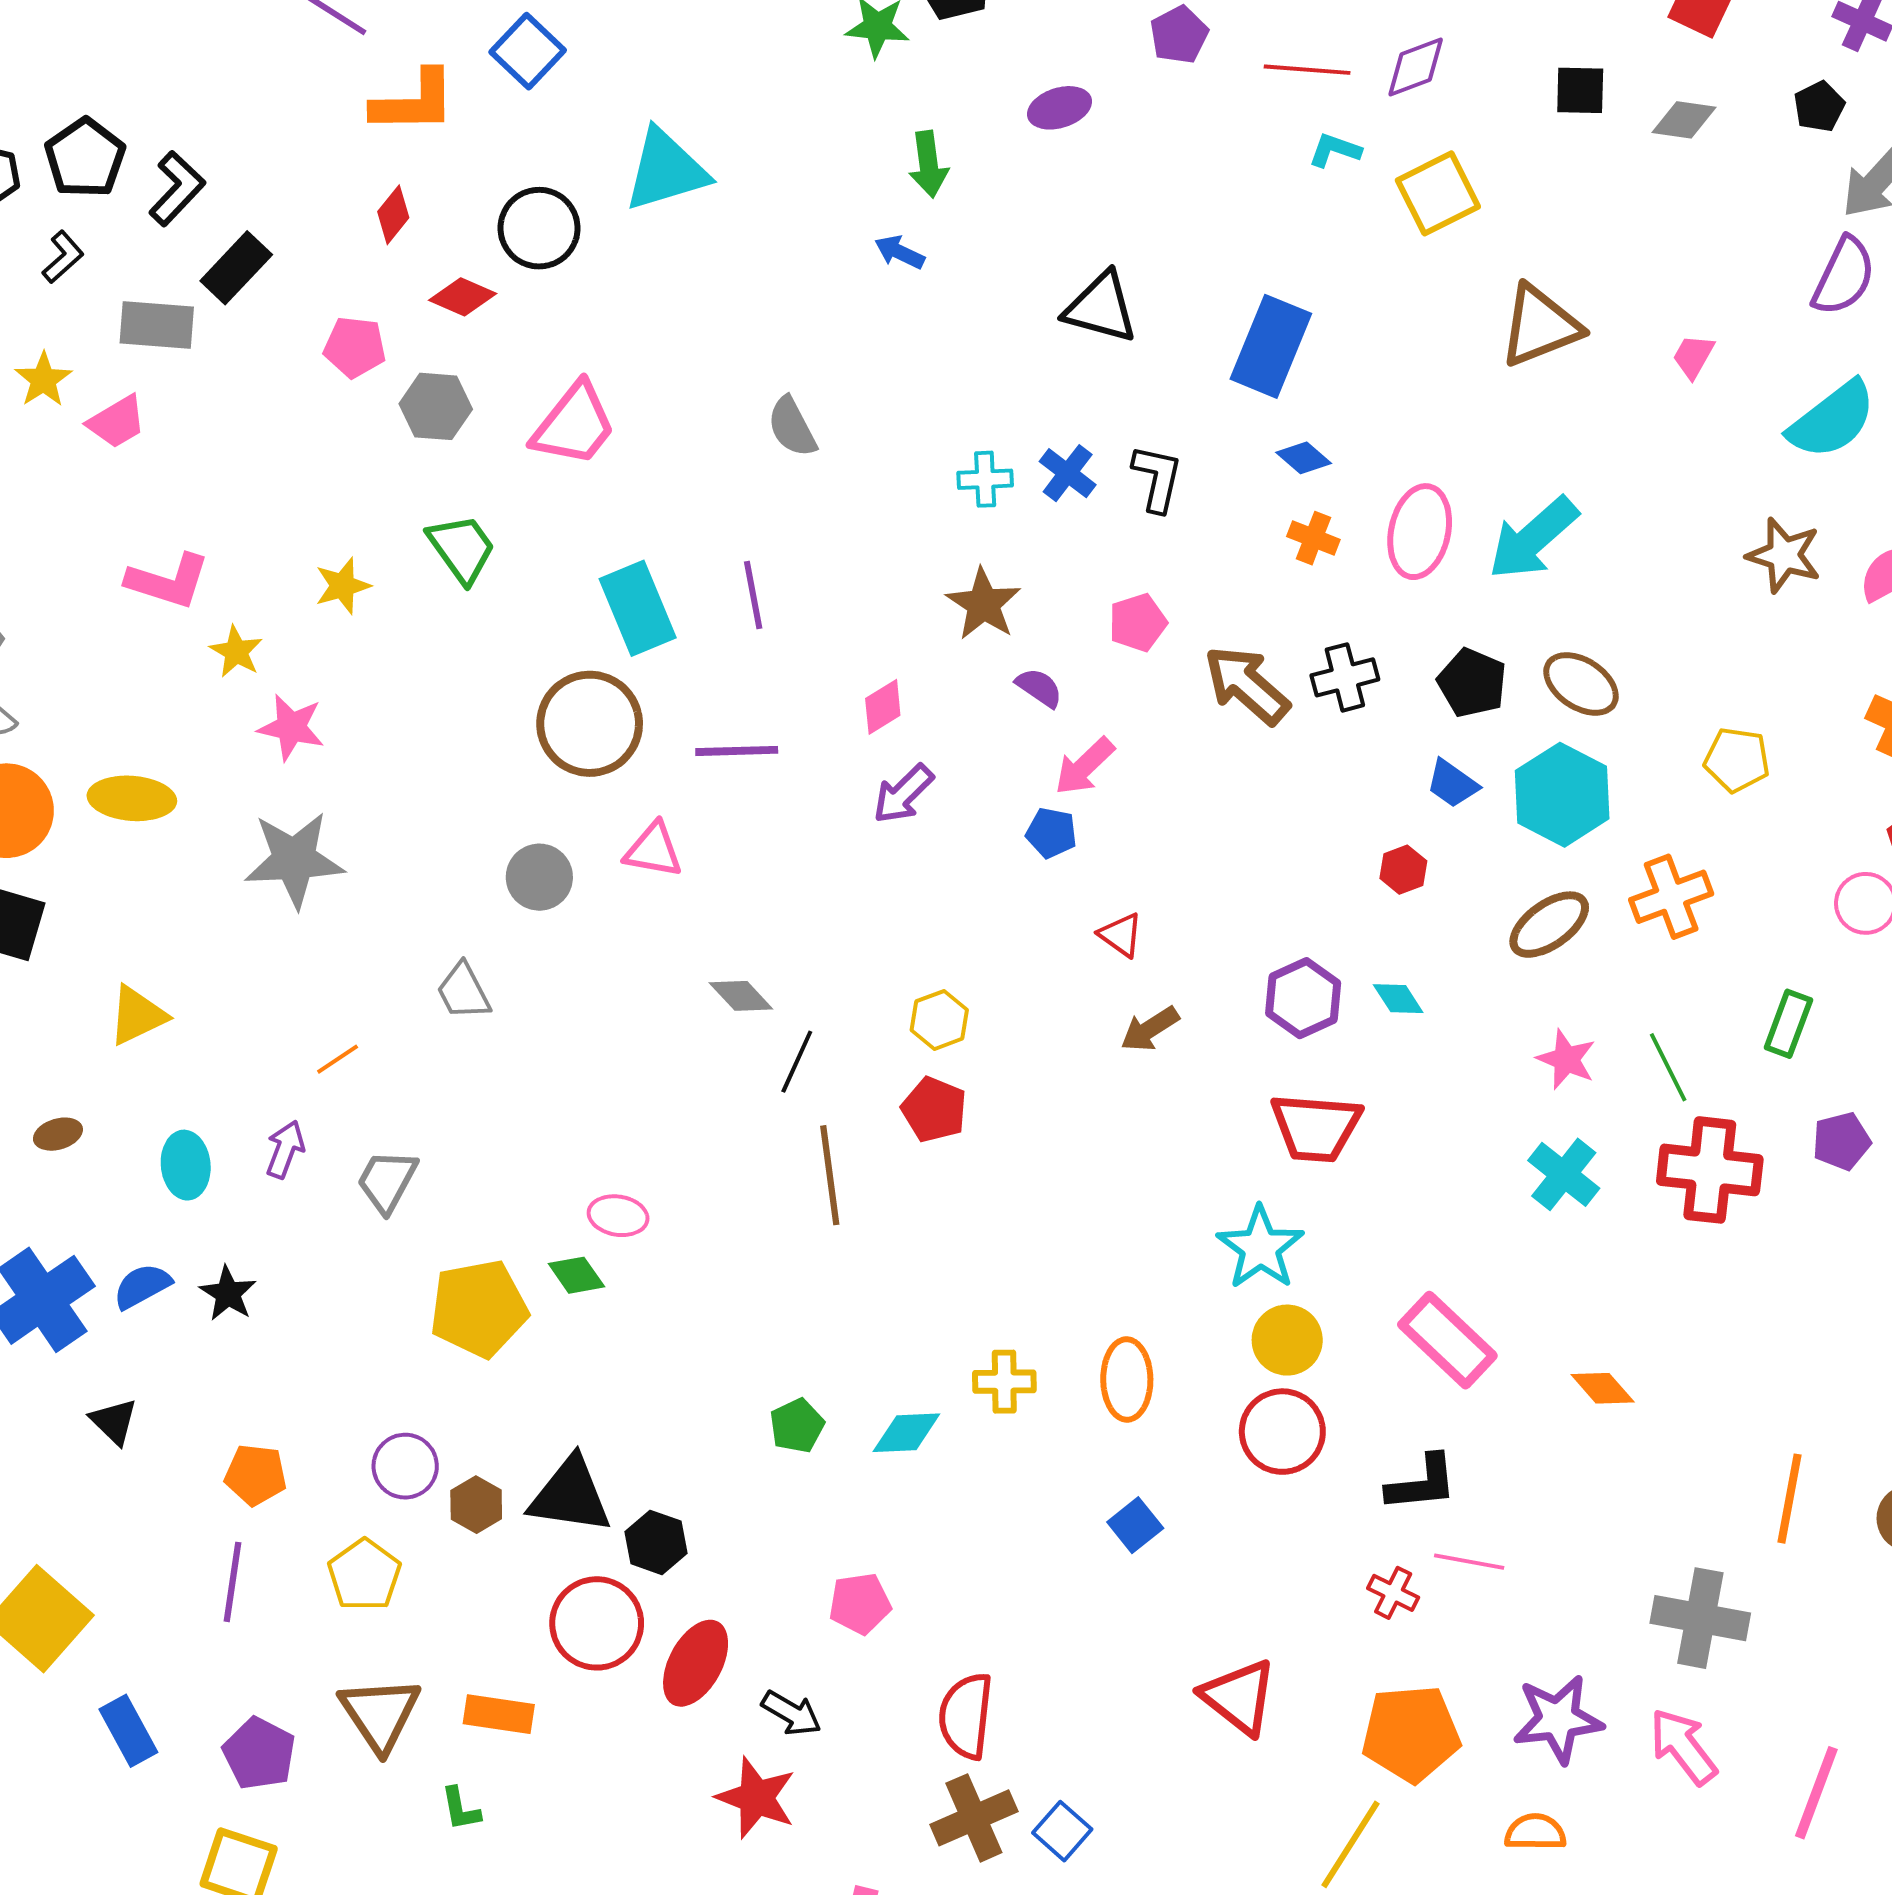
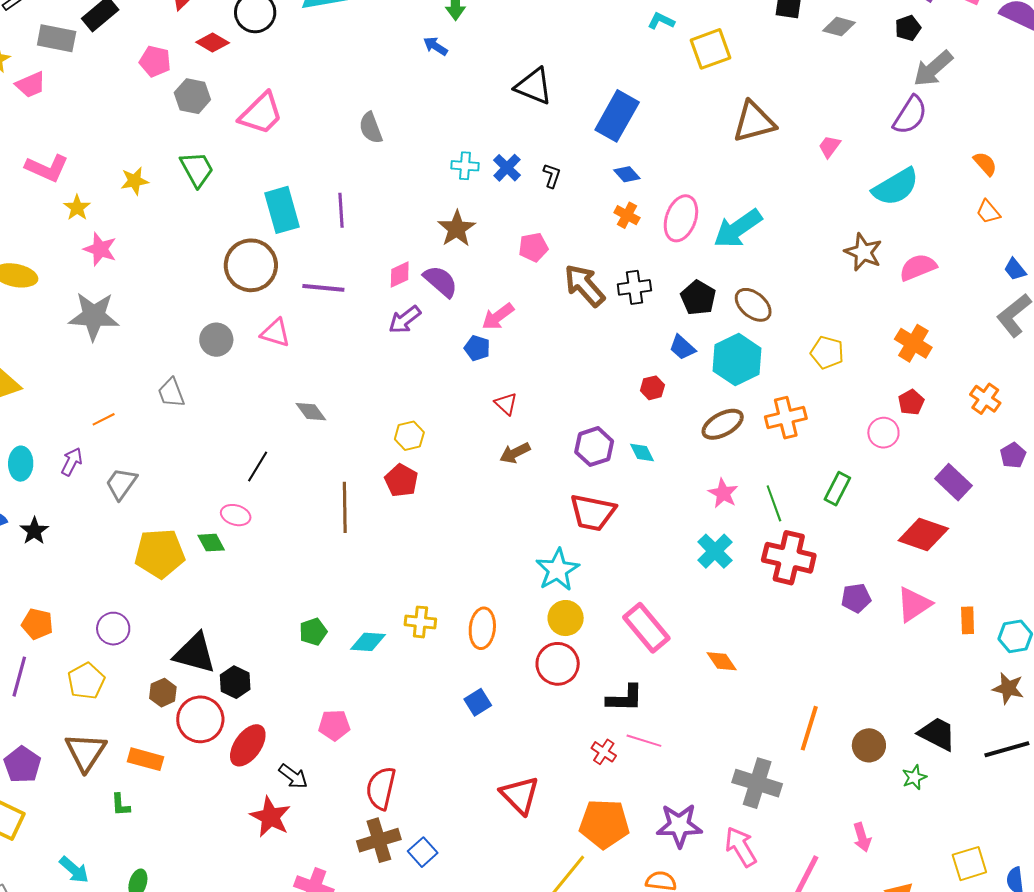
black L-shape: (1157, 478) -> (552, 176), size x0.7
purple semicircle: (1039, 688) -> (441, 281), moved, size x1.5
black line: (797, 1062) -> (258, 467), moved
purple pentagon: (1842, 1141) -> (856, 598), moved
brown hexagon: (476, 1505) -> (163, 693), moved

